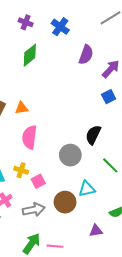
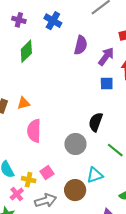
blue square: (109, 97) -> (107, 84), turned 32
yellow cross: (21, 170) -> (29, 180), moved

